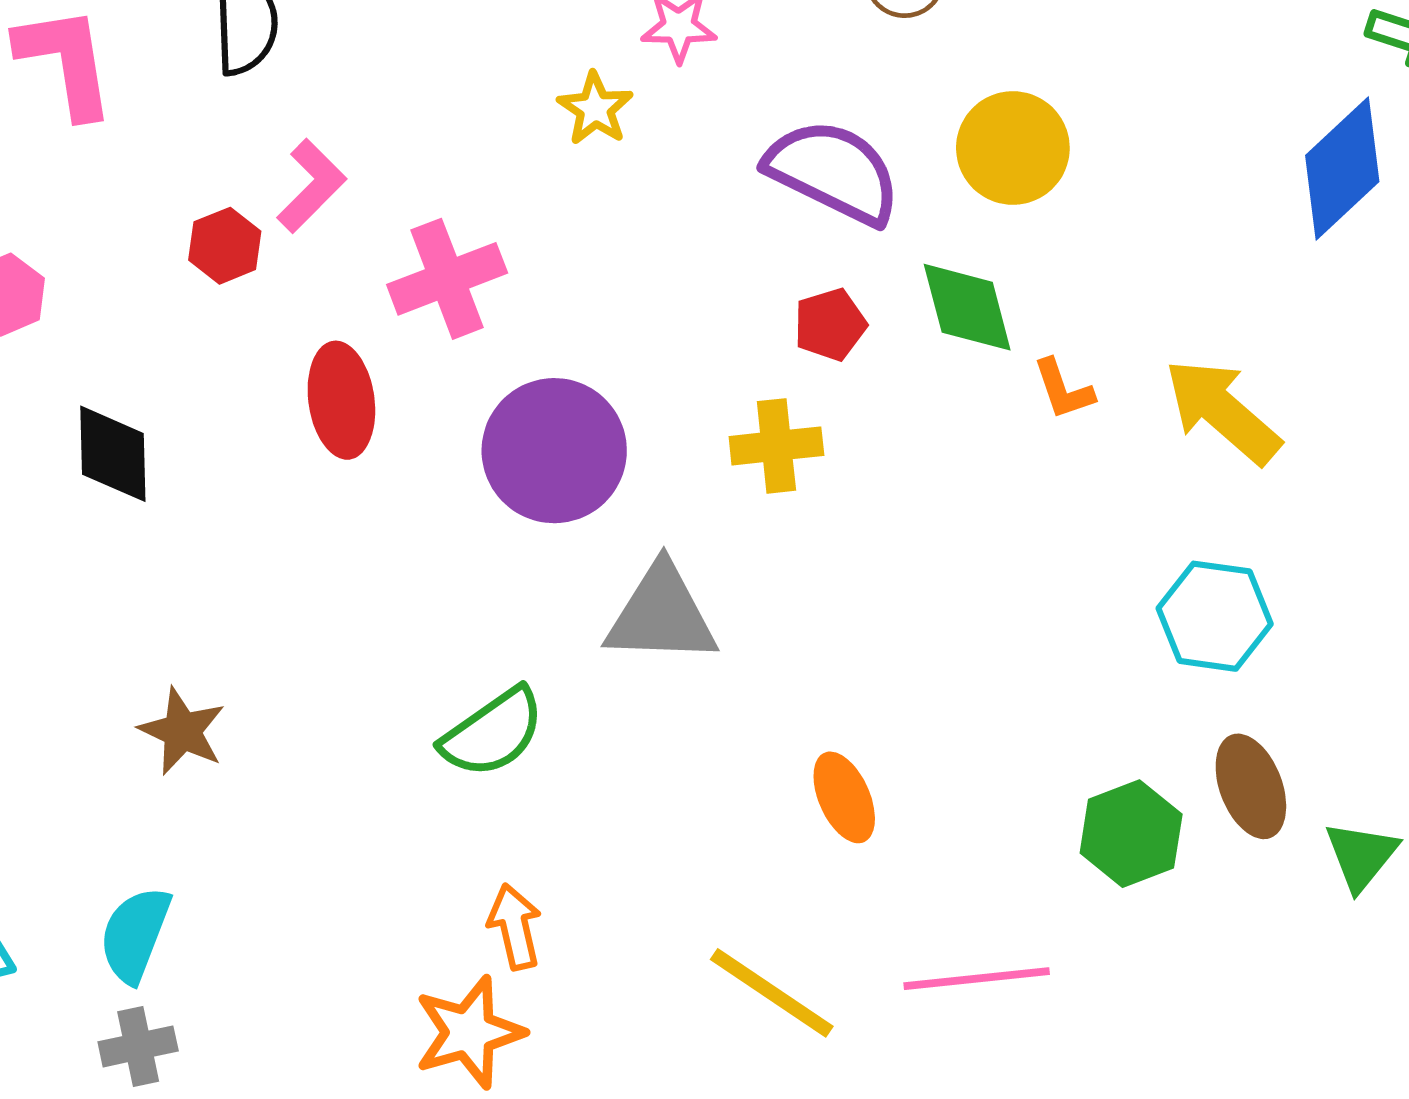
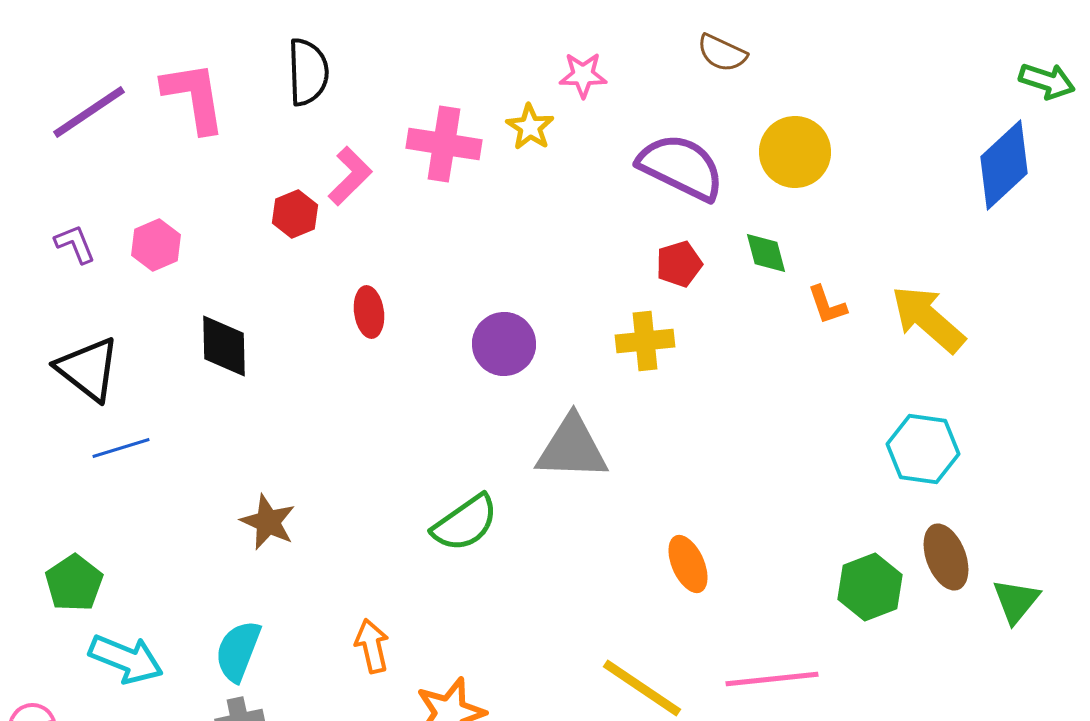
pink cross: (447, 279) -> (444, 144), moved, turned 30
green diamond: (967, 307) -> (766, 253), size x0.7
red ellipse: (341, 400) -> (369, 312), size x0.7
purple circle: (554, 451) -> (504, 344), size x0.7
orange arrow: (515, 927) -> (372, 646), moved

